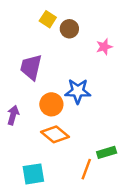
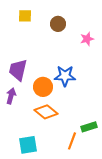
yellow square: (48, 19) -> (25, 16), moved, turned -32
purple trapezoid: (31, 67) -> (18, 70), moved

